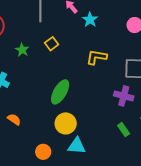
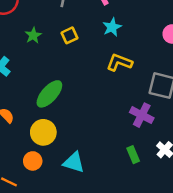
cyan star: (90, 20) -> (112, 27), moved
green ellipse: (60, 92) -> (49, 94), moved
yellow circle: (66, 123) -> (43, 132), moved

